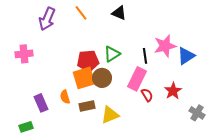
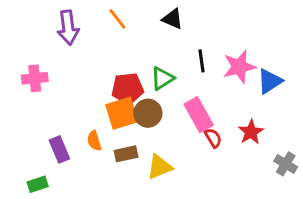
purple arrow: (47, 19) -> (68, 28), turned -30
black line: (145, 56) -> (202, 61), moved
pink rectangle: (137, 79) -> (199, 115), turned -55

